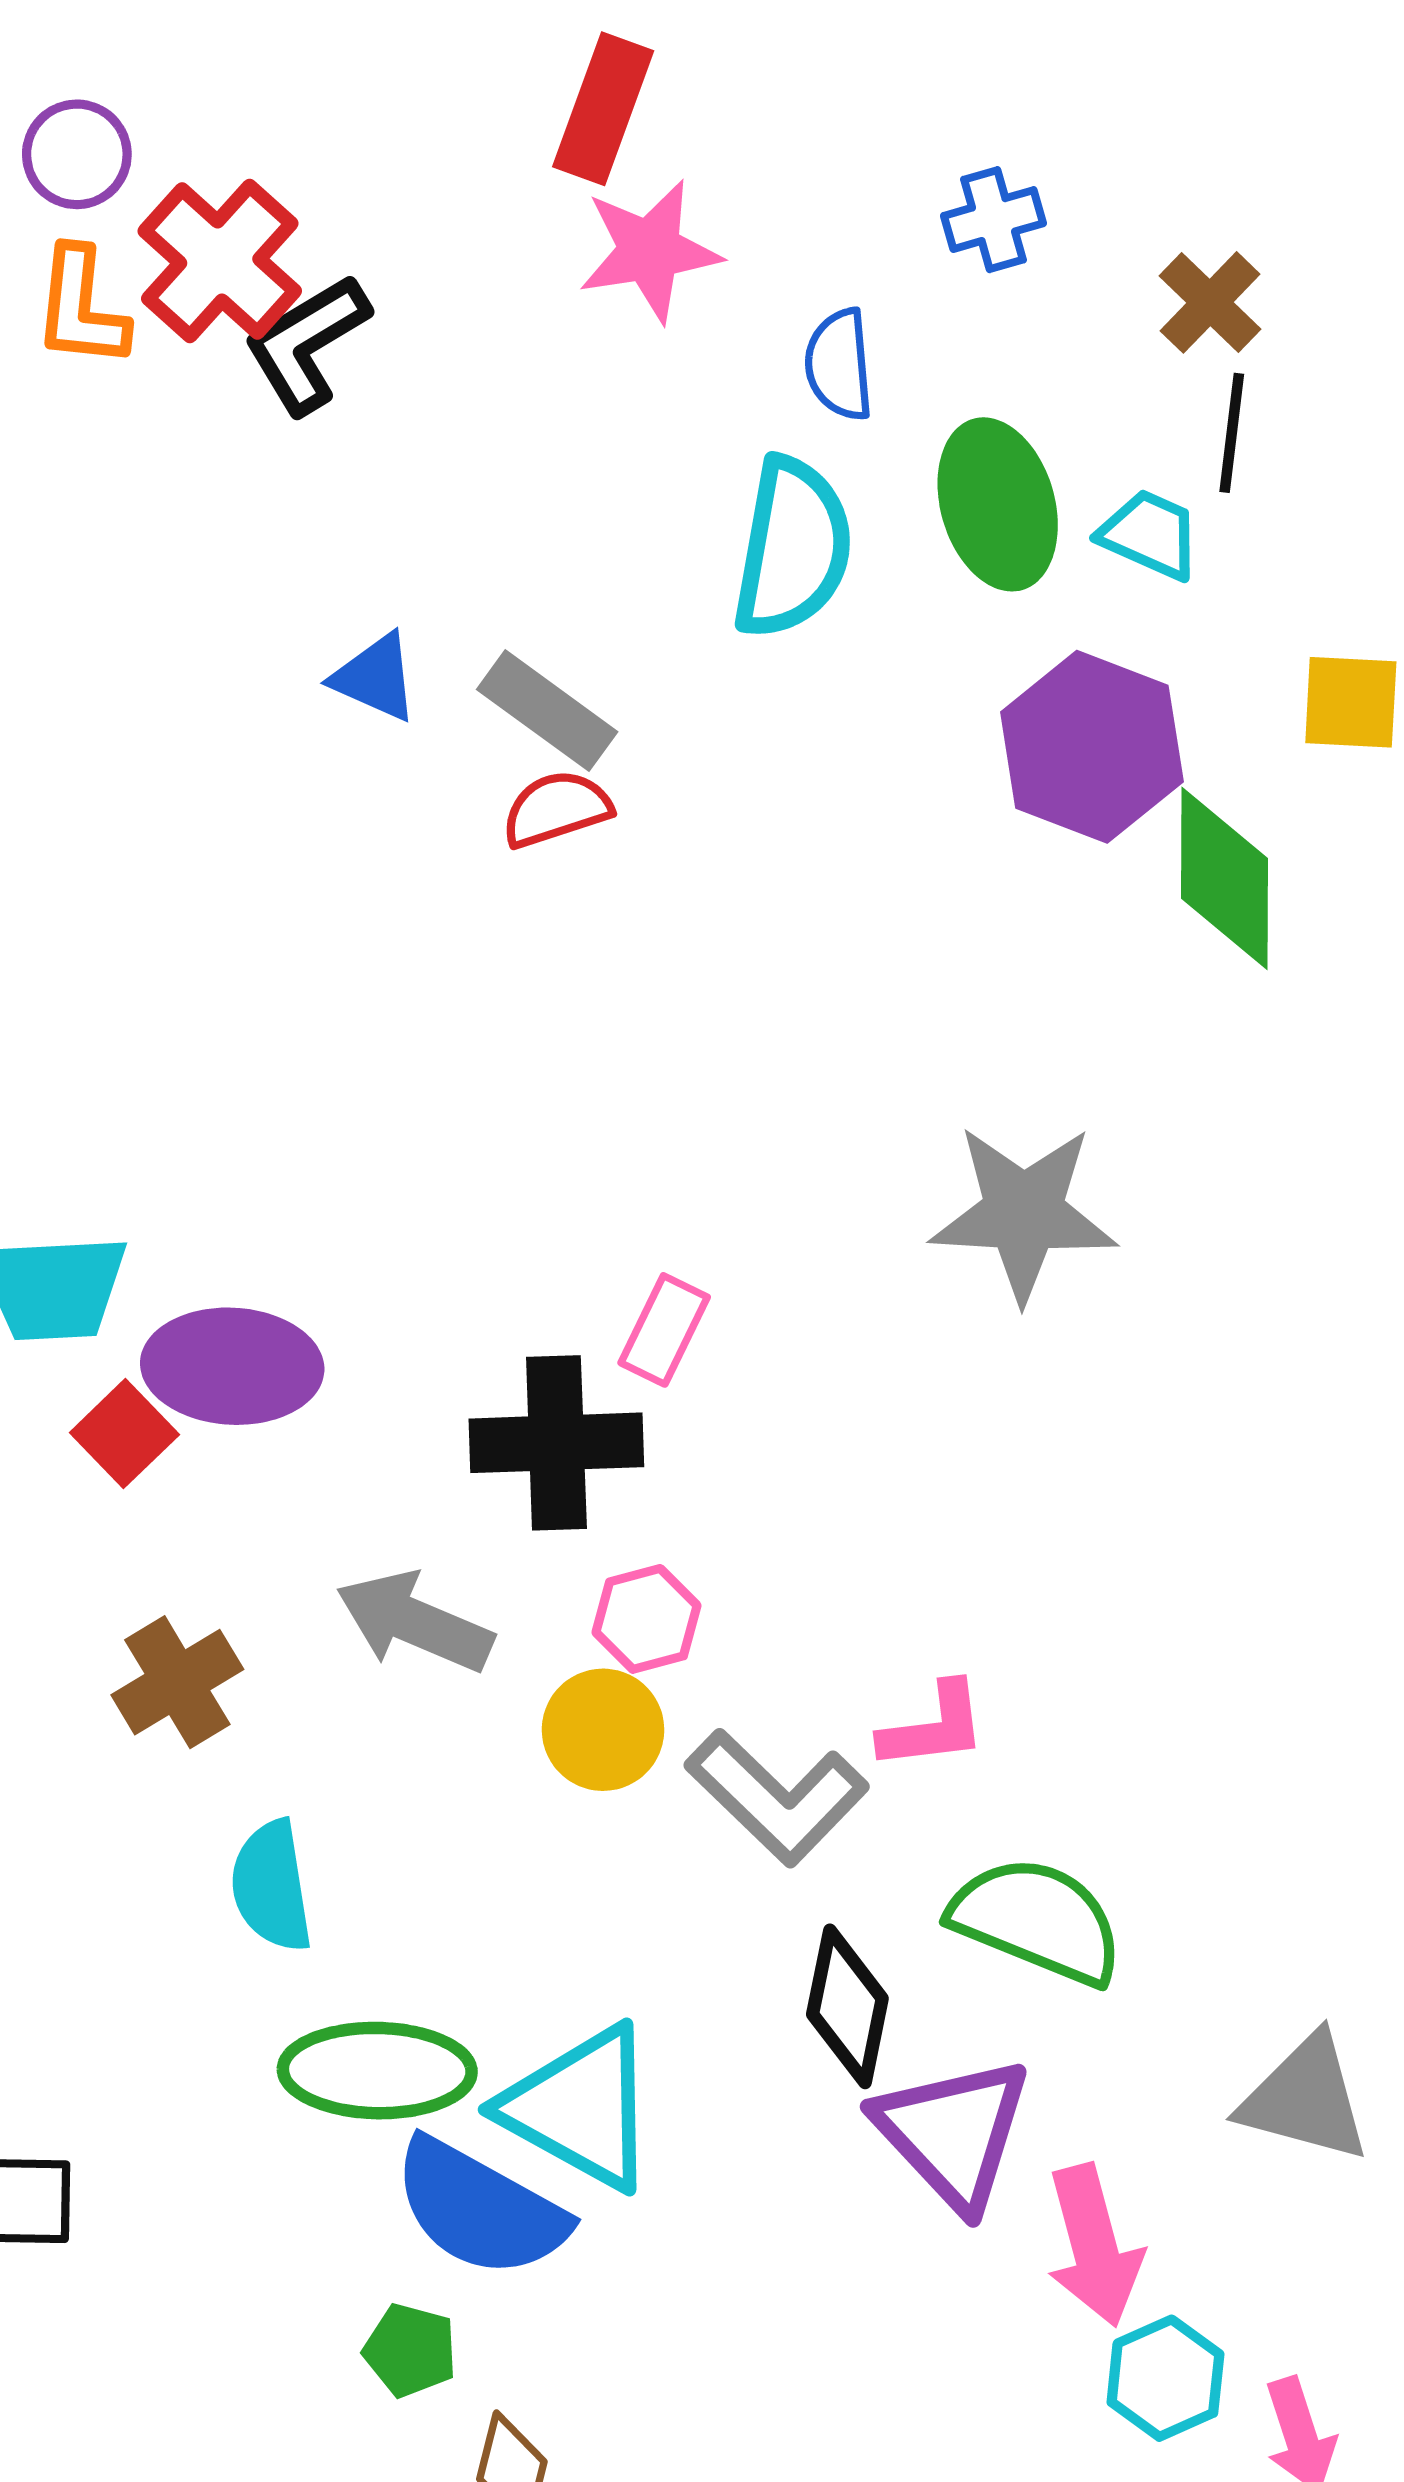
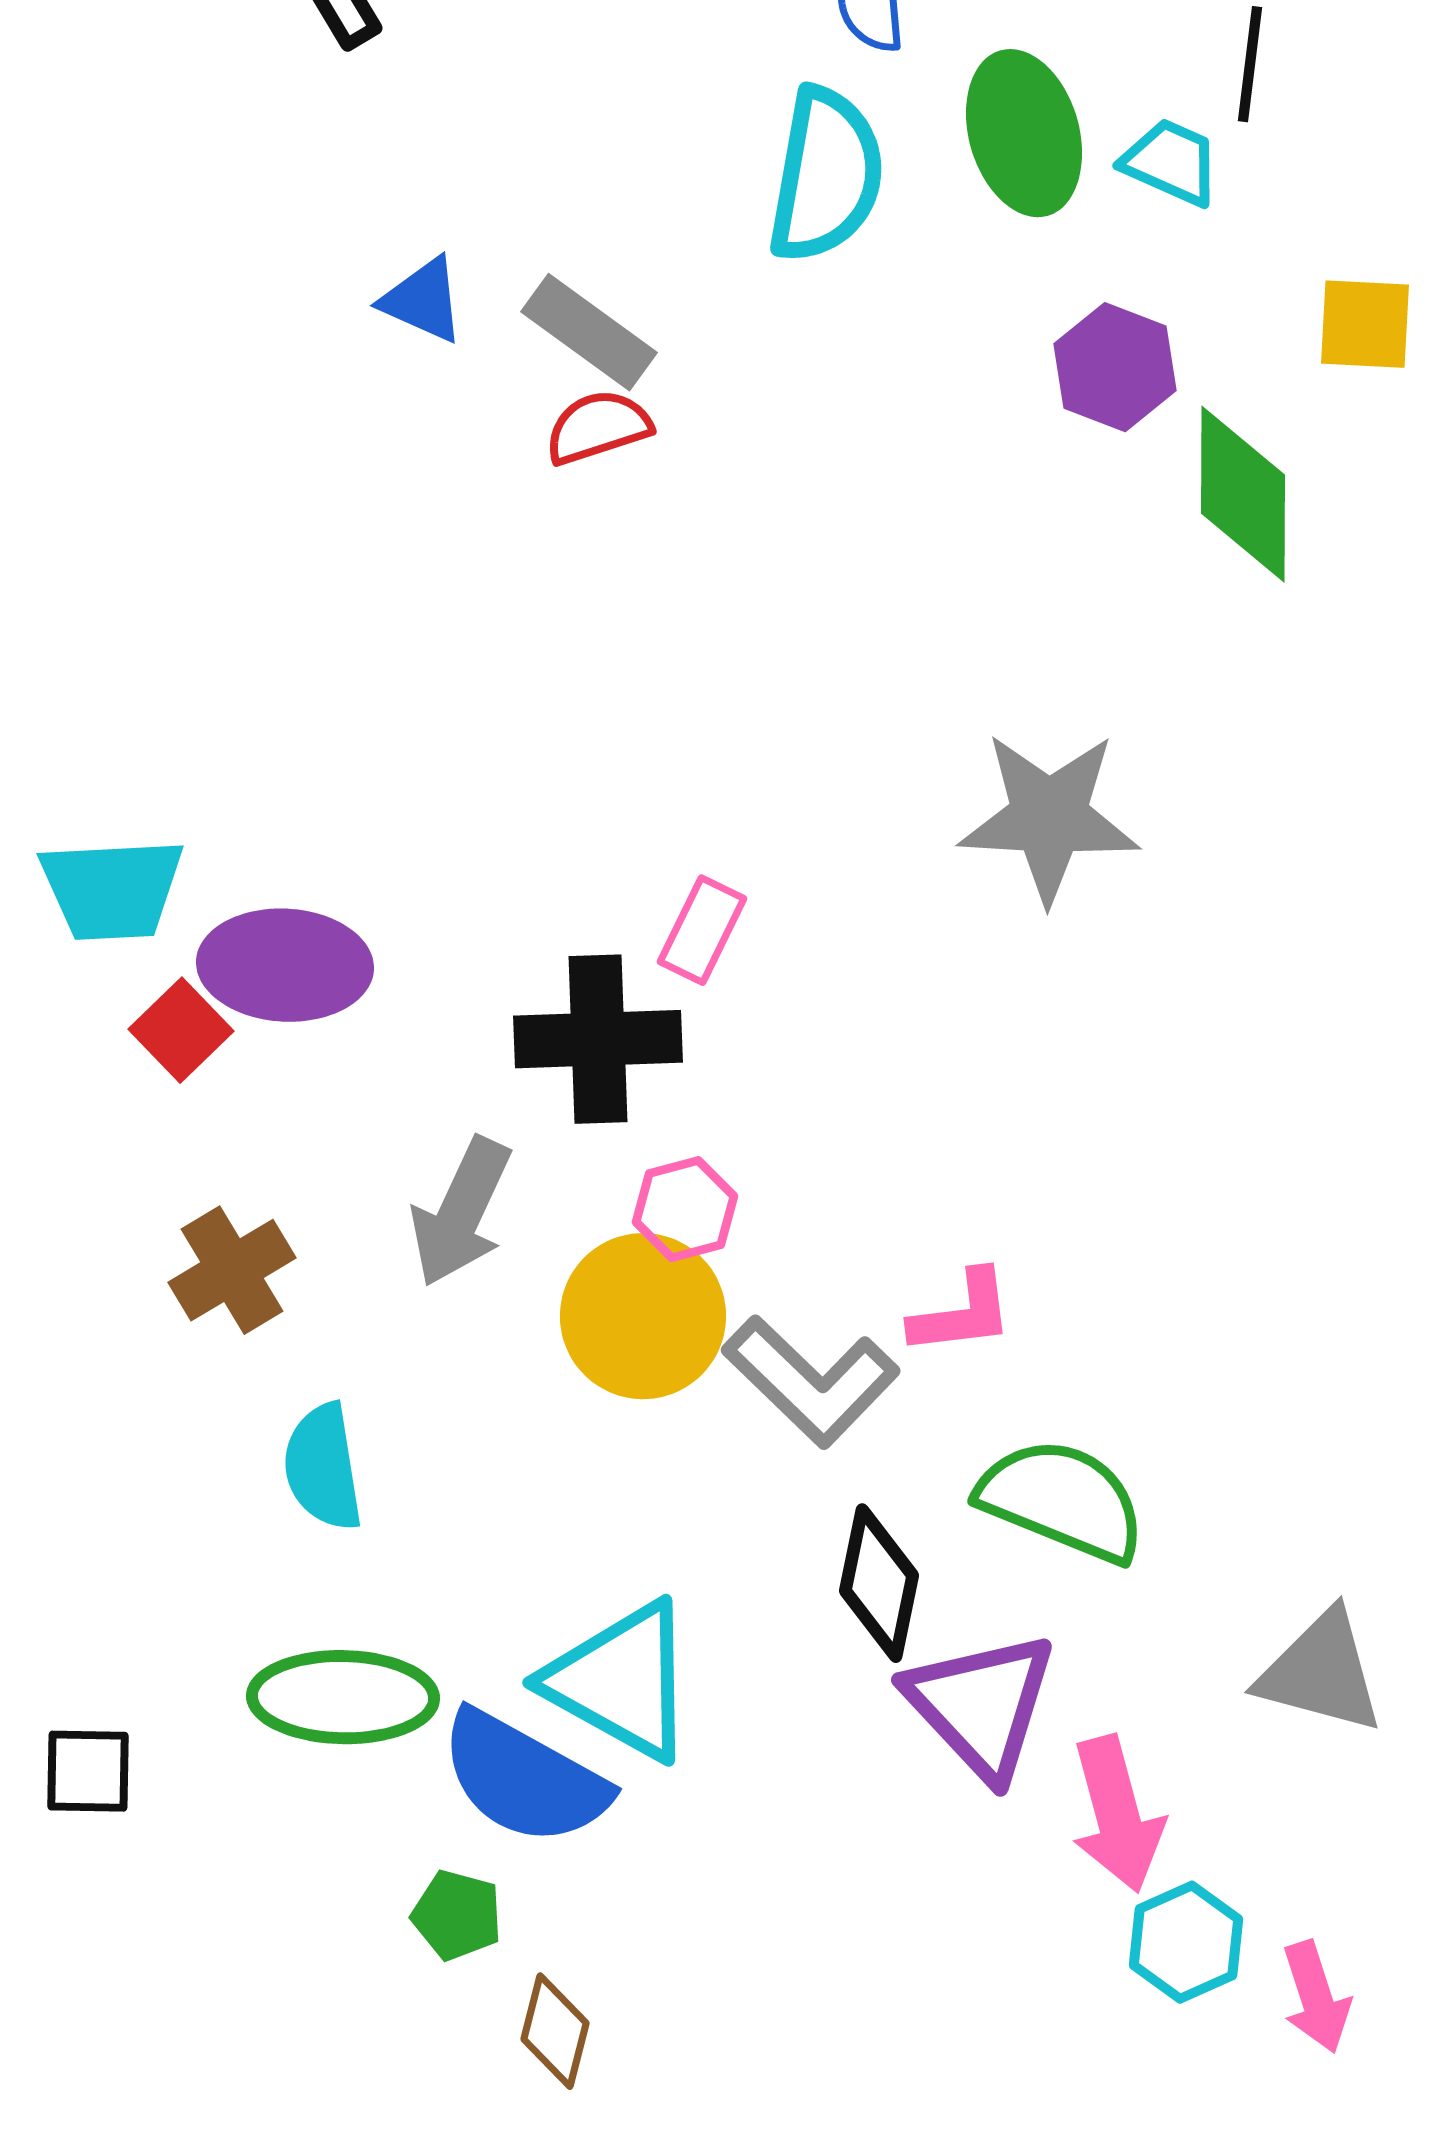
purple hexagon: (1092, 747) -> (1115, 367), size x0.7
gray arrow: (414, 1622) -> (461, 1212), turned -88
yellow circle: (603, 1730) -> (643, 1316), size x1.4
green ellipse: (377, 2071) -> (343, 1697), moved

